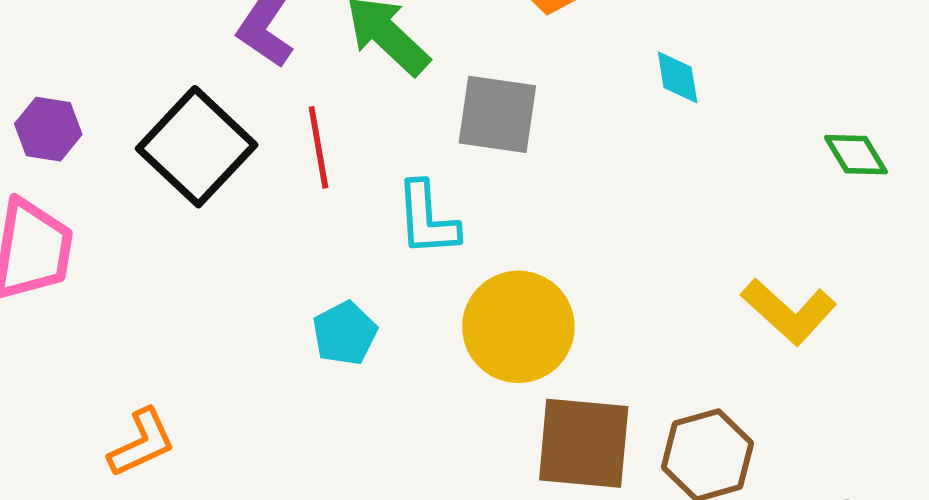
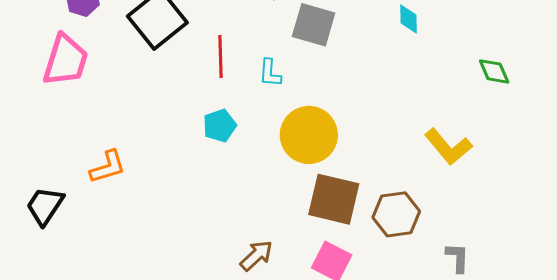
red line: (318, 147) -> (220, 57), moved
cyan L-shape: (427, 219) -> (270, 73), size x0.7

